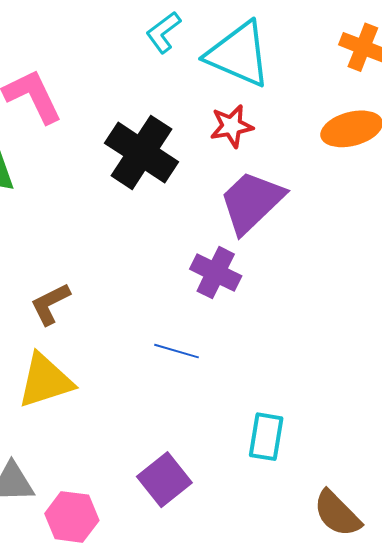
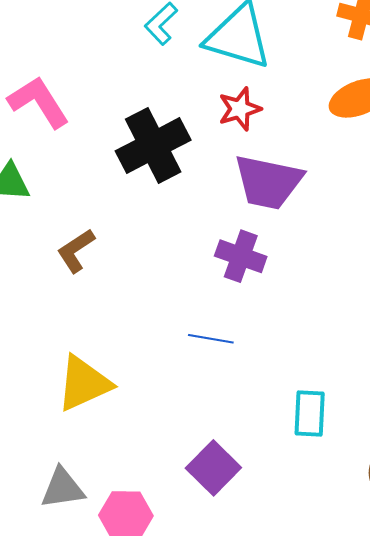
black cross: (141, 152) -> (153, 145), turned 36
purple trapezoid: (252, 202) -> (268, 182), turned -118
brown L-shape: (50, 304) -> (76, 251), moved

